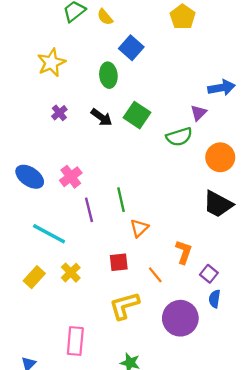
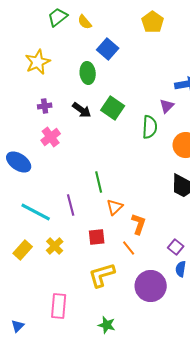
purple cross: (59, 113) -> (45, 106), turned 32
green semicircle: (179, 137) -> (150, 127), turned -70
pink cross: (71, 177) -> (51, 137), moved
purple line: (89, 210) -> (71, 205), moved
orange L-shape: (184, 252) -> (139, 224), moved

